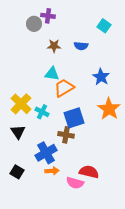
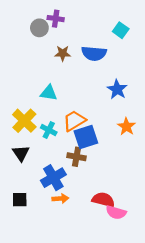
blue semicircle: (81, 46) -> (94, 53), size x1.5
cyan triangle: (52, 74) -> (49, 93), moved
orange trapezoid: (64, 88) -> (74, 121), moved
orange star: (109, 109) -> (126, 127), size x0.7
black square: (17, 172) -> (20, 200), turned -32
pink semicircle: (75, 183) -> (116, 212), moved

